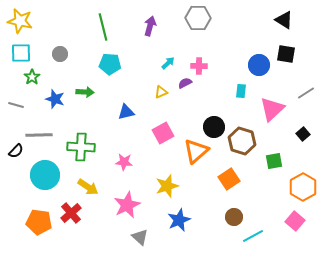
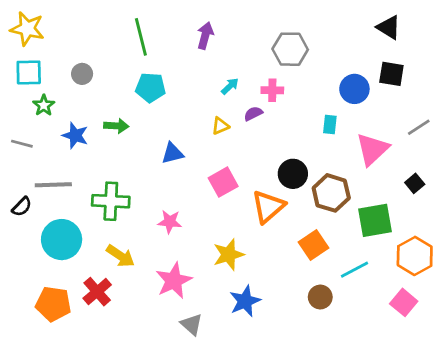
gray hexagon: (198, 18) -> (290, 49), moved
green square: (274, 161) -> (375, 220), size x1.5
cyan line: (253, 236) -> (354, 270), moved

